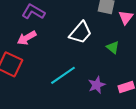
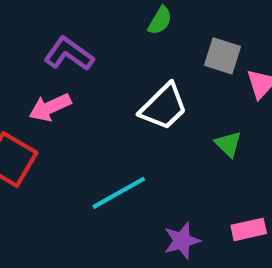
purple star: (97, 85) -> (182, 241), moved

